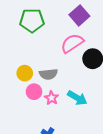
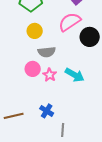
yellow circle: (25, 73) -> (35, 31), moved

